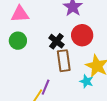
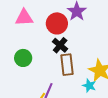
red circle: (82, 35) -> (57, 23), moved
green circle: (18, 41) -> (23, 58), moved

